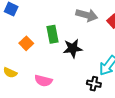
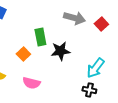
orange square: (26, 43) -> (23, 54), moved
black cross: (94, 84) -> (89, 90), moved

